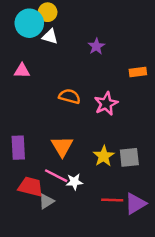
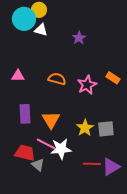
pink triangle: (22, 71) -> (18, 76), moved
orange rectangle: (138, 72) -> (113, 78), moved, turned 40
purple rectangle: (18, 148) -> (25, 114), moved
white star: (74, 182) -> (61, 149), size x1.5
gray triangle: (46, 201) -> (38, 165), turned -48

